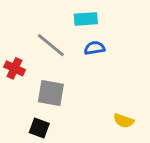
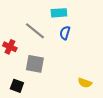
blue semicircle: (95, 48) -> (65, 33), turned -64
black square: (39, 128) -> (17, 86), moved

